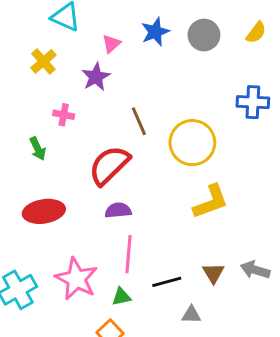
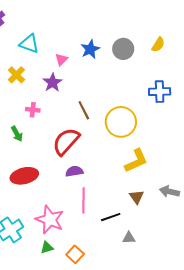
gray arrow: (255, 270) -> (169, 192), moved
brown triangle: (213, 273) -> (137, 197), moved
green triangle: (121, 297) -> (47, 248), moved

